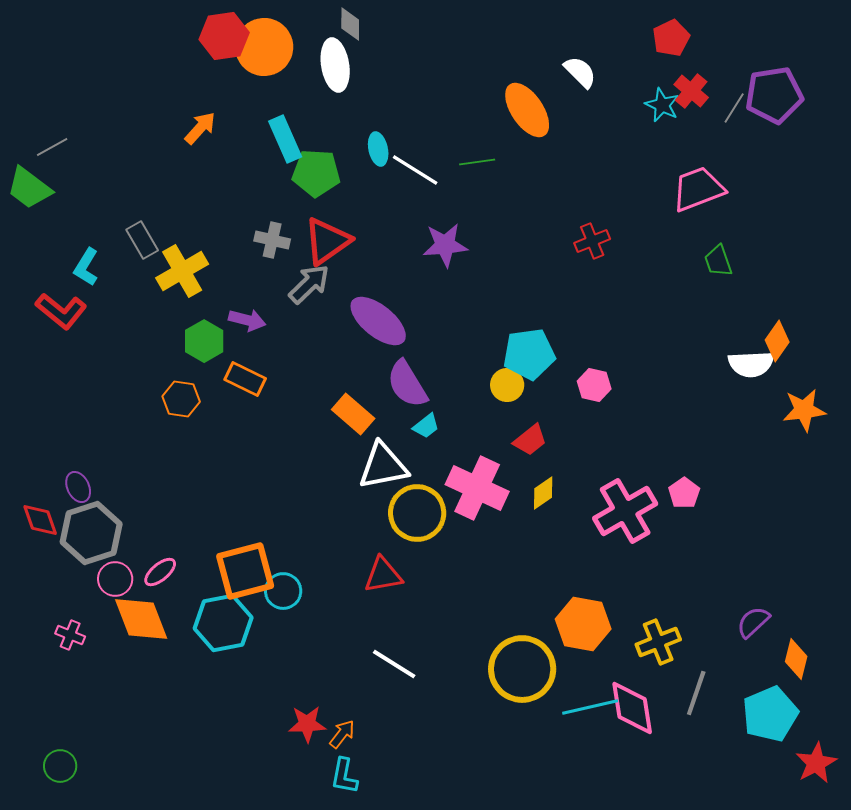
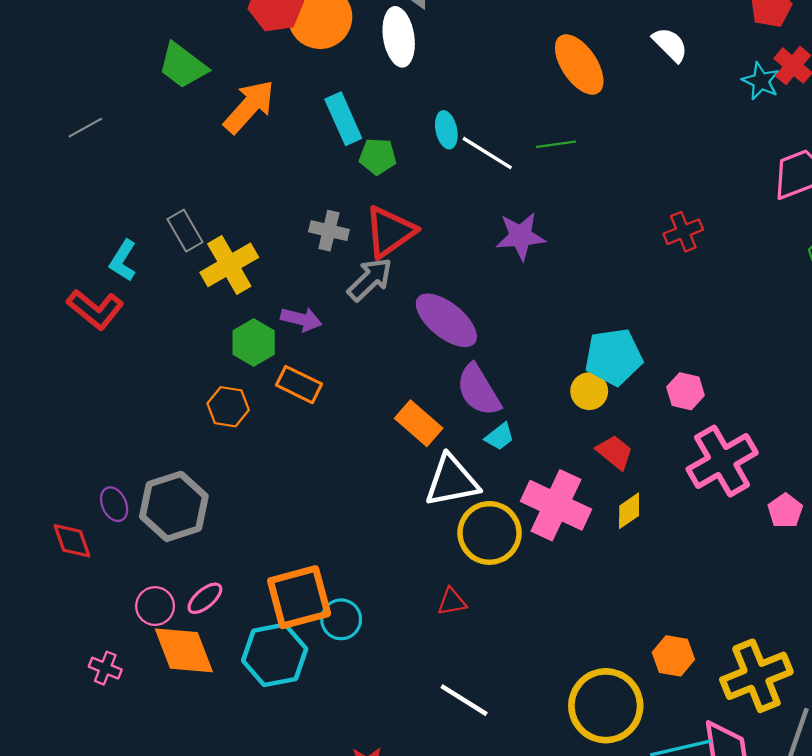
orange ellipse: (527, 110) -> (579, 64), moved
orange arrow: (200, 128) -> (249, 107), size x1.5
green pentagon: (316, 173) -> (378, 156), size x0.7
green trapezoid: (29, 188) -> (183, 66), moved
red trapezoid: (530, 440) -> (615, 452), turned -102
pink cross: (625, 511) -> (722, 461), moved
gray hexagon: (91, 533) -> (174, 506), moved
red triangle: (383, 575) -> (452, 602), size x0.7
orange hexagon: (583, 624) -> (673, 656), size x0.7
yellow cross: (658, 642) -> (756, 676), size x1.4

